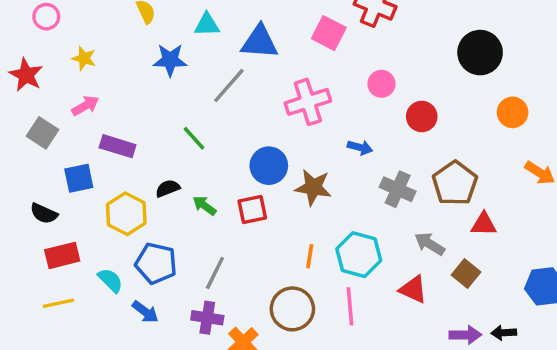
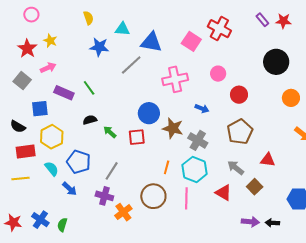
red star: (26, 75) -> (27, 49), moved
green line: (194, 138) -> (89, 88), moved
brown pentagon: (455, 183) -> (240, 132), moved
gray cross: (398, 189) -> (198, 140), moved
yellow hexagon: (126, 214) -> (52, 137), moved

